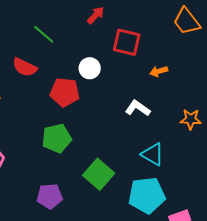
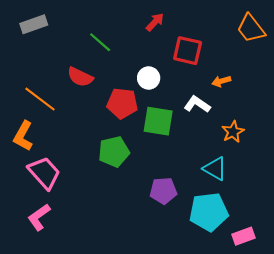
white L-shape: (138, 108) -> (197, 104), moved
orange star: (191, 119) -> (233, 132), moved, turned -30
green square: (99, 174) -> (158, 121), moved, turned -32
purple pentagon: (50, 196) -> (163, 191), moved

